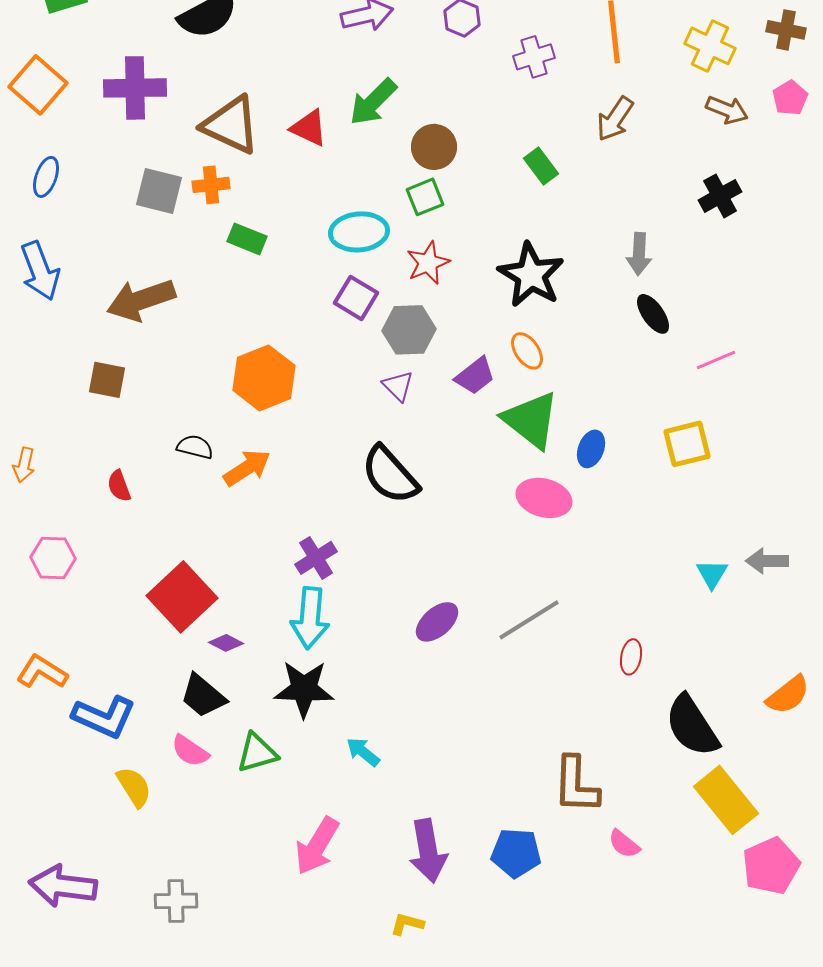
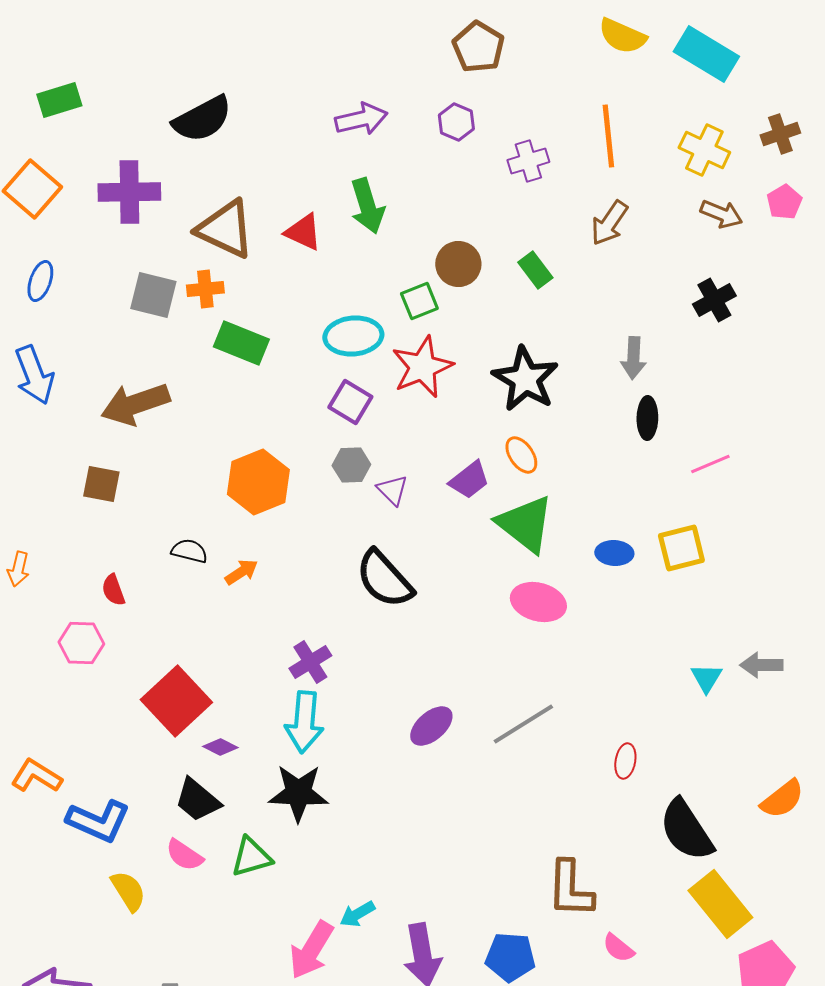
brown cross: (786, 30) -> (780, 134), turned -30
green arrow: (373, 102) -> (367, 206), turned -62
brown circle: (434, 147) -> (458, 264), moved
green rectangle: (247, 239) -> (241, 343), size x1.4
red star: (428, 263) -> (422, 367), size x1.4
black ellipse: (653, 314) -> (647, 418), turned 36
gray hexagon: (409, 330) -> (351, 465), moved, size x0.7
blue ellipse: (591, 449) -> (614, 553), moved, turned 72
orange arrow: (247, 468) -> (241, 572), size x0.7
pink hexagon: (53, 558) -> (81, 643), moved
cyan arrow: (363, 752) -> (357, 914), moved, turned -69

